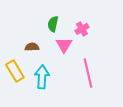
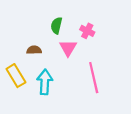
pink cross: (82, 29) -> (87, 31), turned -32

